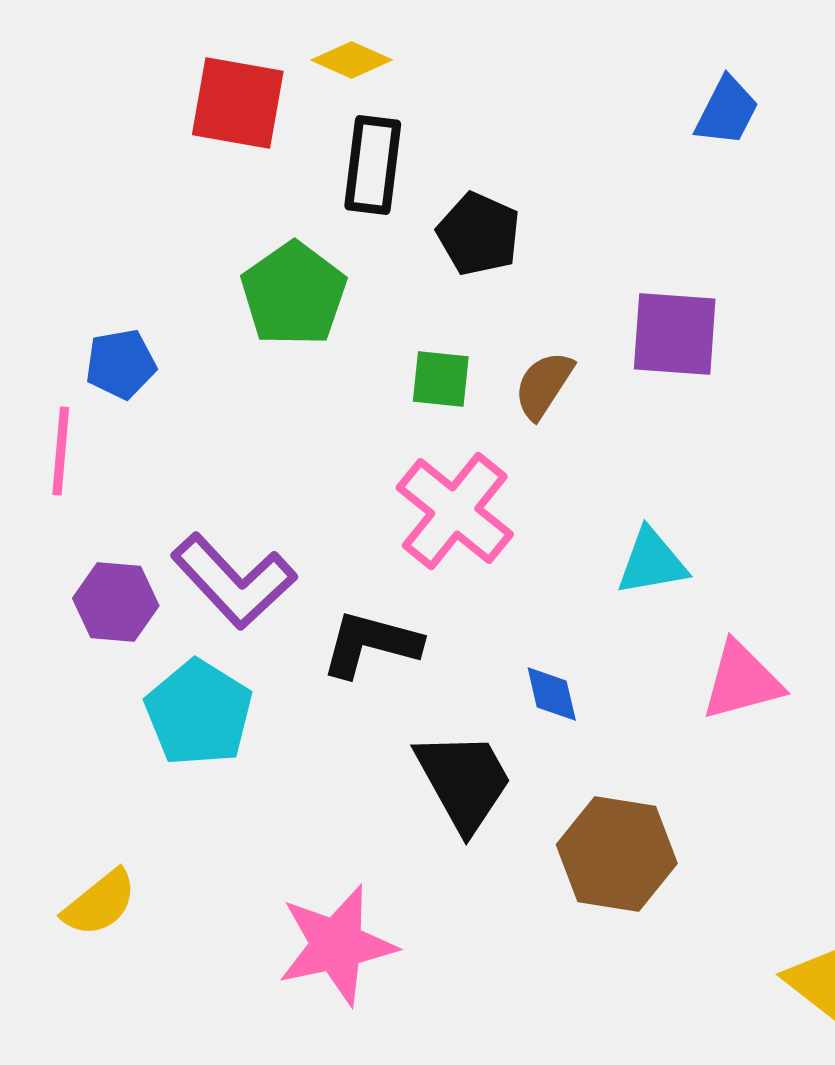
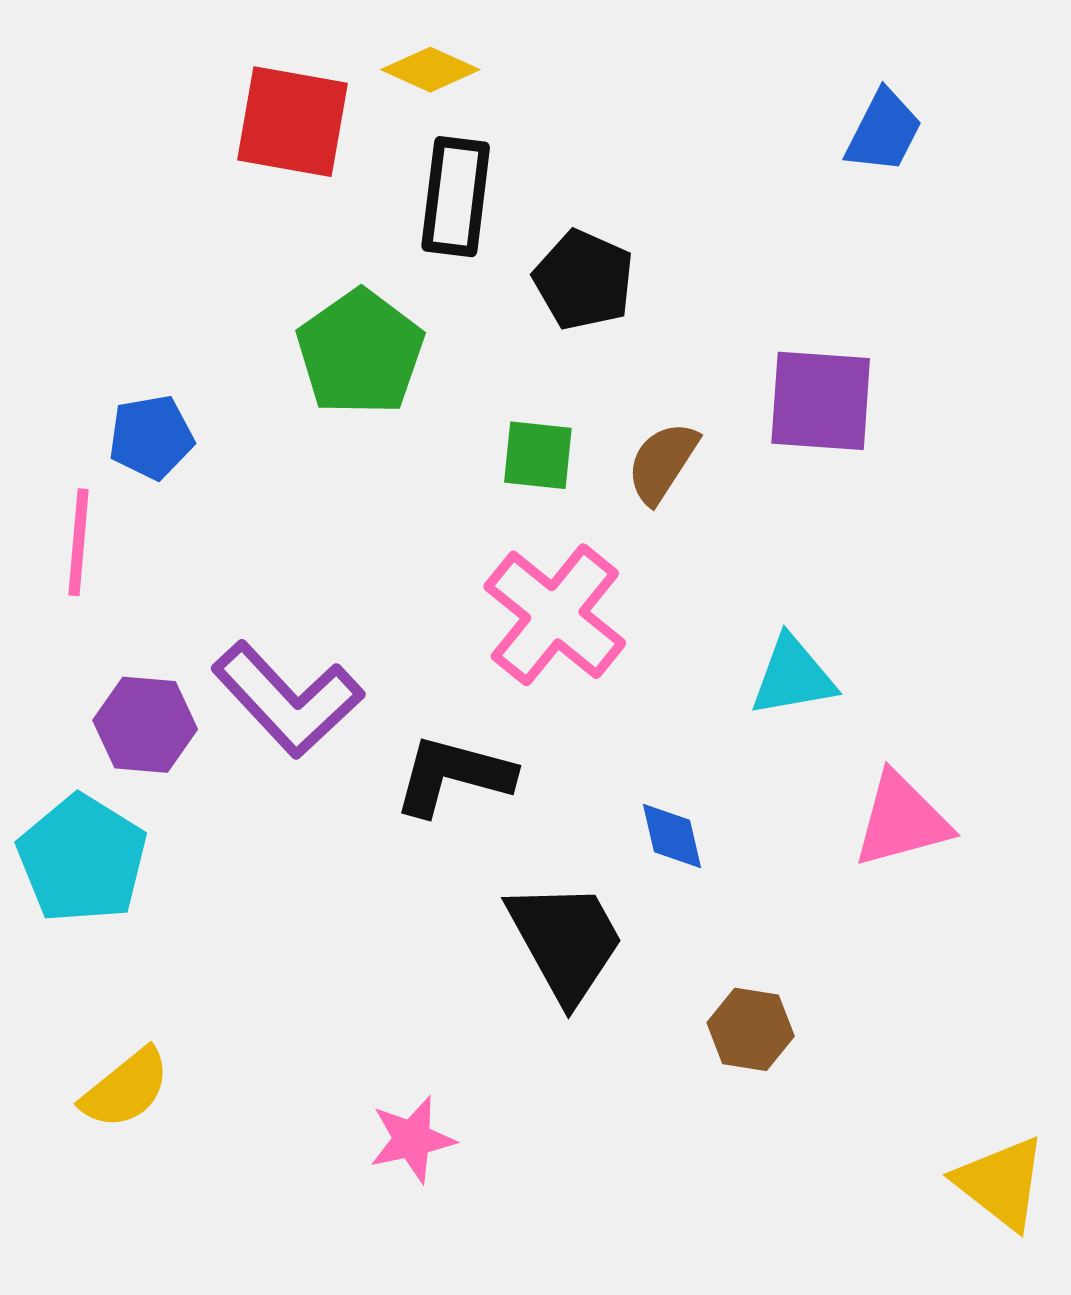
cyan pentagon: (199, 713) -> (82, 859), moved
brown hexagon: (617, 854) -> (751, 1029), size x0.6
pink star: (337, 945) -> (412, 1139), size x0.6

